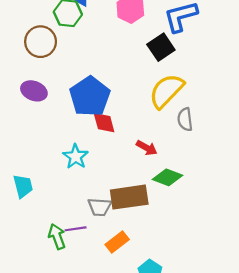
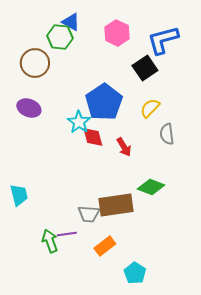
yellow semicircle: (166, 91) -> (150, 108), size x0.6
blue pentagon: (90, 96) -> (104, 102), moved
red arrow: (147, 148) -> (124, 147), moved, turned 30
cyan star: (76, 157) -> (79, 122), moved

